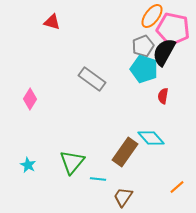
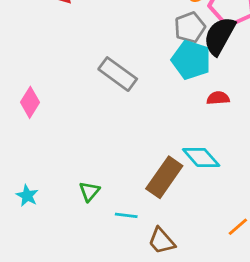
red semicircle: (163, 96) -> (218, 98), turned 77
green triangle: (72, 162) -> (89, 191), size x0.6
brown trapezoid: (123, 197) -> (162, 241), turned -75

